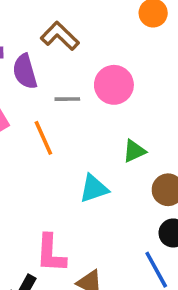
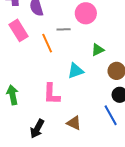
gray line: (67, 99) -> (64, 29), moved
pink L-shape: (51, 253) -> (52, 94), moved

